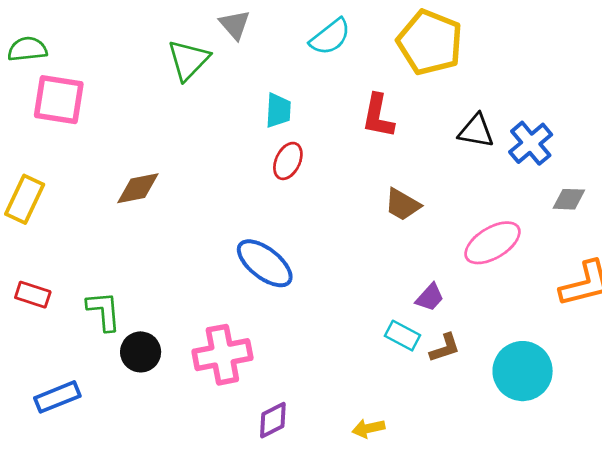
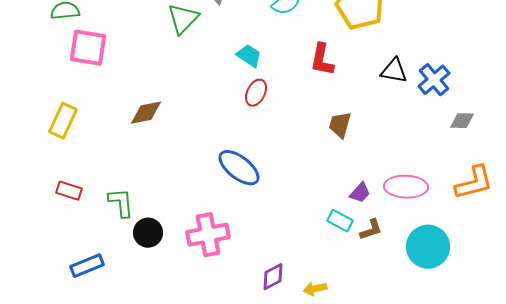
cyan trapezoid: (278, 110) -> (249, 56), turned -60
brown trapezoid: (402, 205) -> (340, 125), turned 76
pink ellipse: (493, 243) -> (406, 187), moved, turned 33
purple diamond: (273, 420) -> (273, 277), moved

